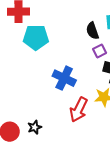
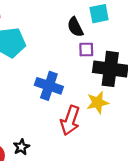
purple square: (100, 51) -> (86, 50), turned 32

